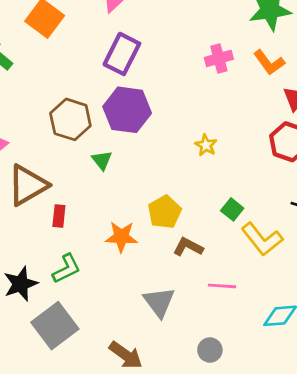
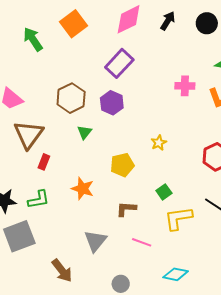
purple hexagon: (127, 110) -> (112, 103), size x0.7
brown triangle: (28, 185) -> (29, 135), turned -40
yellow pentagon: (165, 212) -> (122, 165), moved
yellow L-shape: (262, 239) -> (178, 218), turned 104
brown L-shape: (188, 247) -> (126, 209), turned -40

